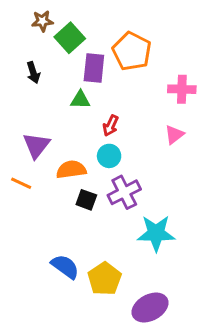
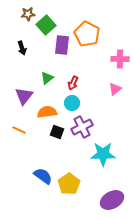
green triangle: (80, 100) -> (47, 78), moved, turned -40
orange line: (21, 183) -> (19, 130), moved
purple ellipse: (150, 307) -> (112, 200), moved

